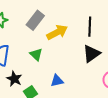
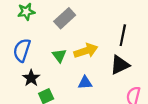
yellow arrow: (57, 32) -> (86, 51), moved
blue triangle: (57, 81) -> (85, 83), moved

